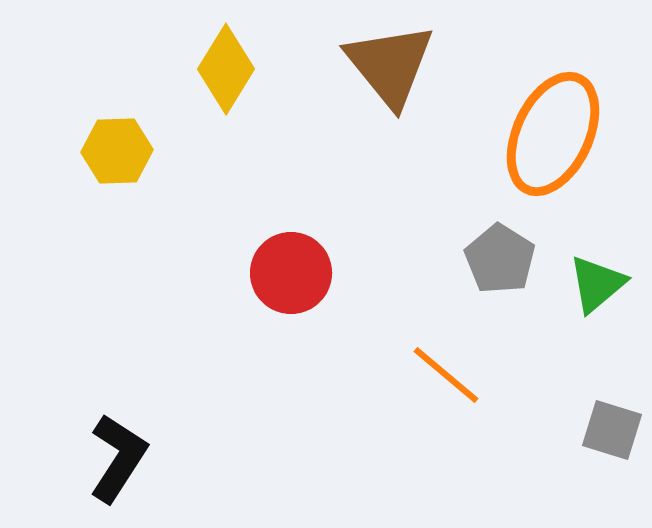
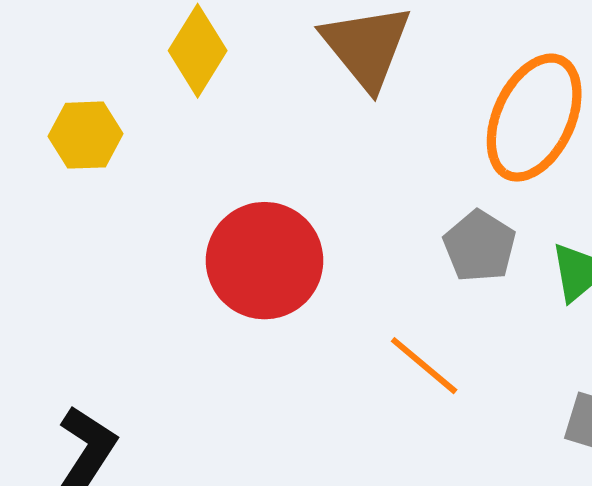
red circle: (291, 273) -> (265, 261), size x1.4

